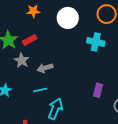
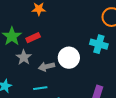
white circle: (68, 18) -> (69, 58), moved

